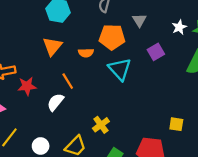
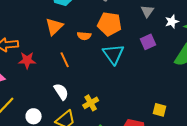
gray triangle: (139, 20) -> (147, 11), moved
white semicircle: (55, 102) -> (61, 92), moved, turned 102

